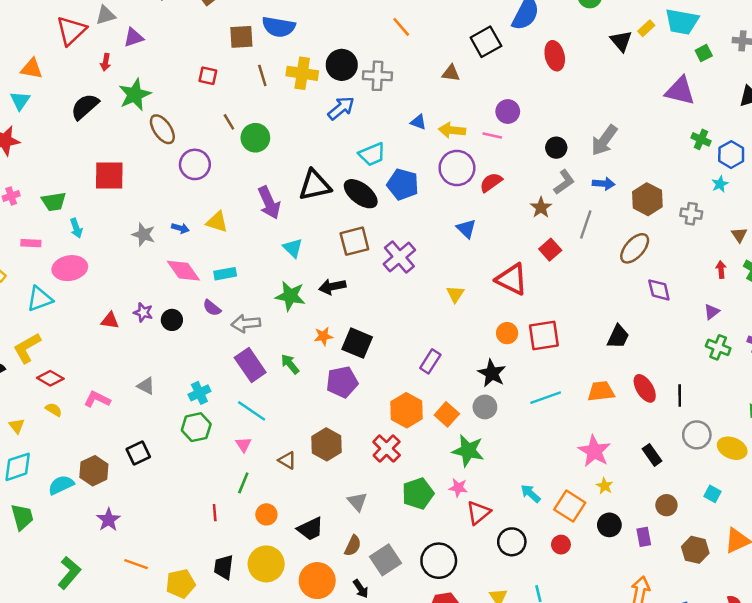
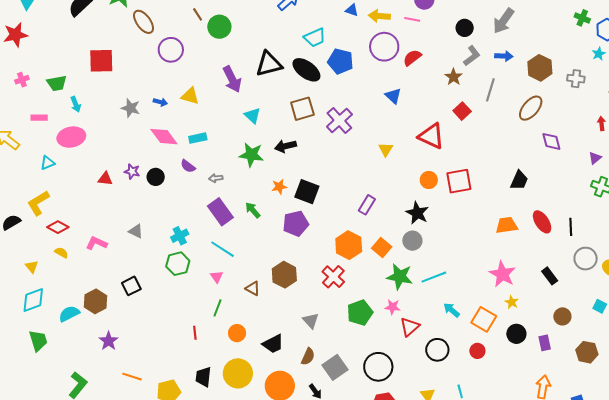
cyan triangle: (40, 299) -> (48, 163), size x0.7
gray arrow: (246, 323) -> (216, 178), size x0.6
cyan line: (546, 398) -> (434, 277), moved

